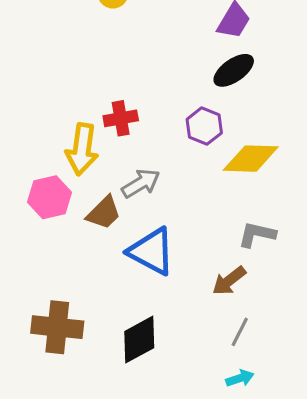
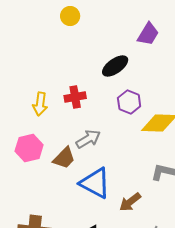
black ellipse: (234, 70) -> (115, 66), moved
yellow arrow: (82, 149) -> (40, 104), moved, size x0.7
brown arrow: (229, 281) -> (130, 202), moved

